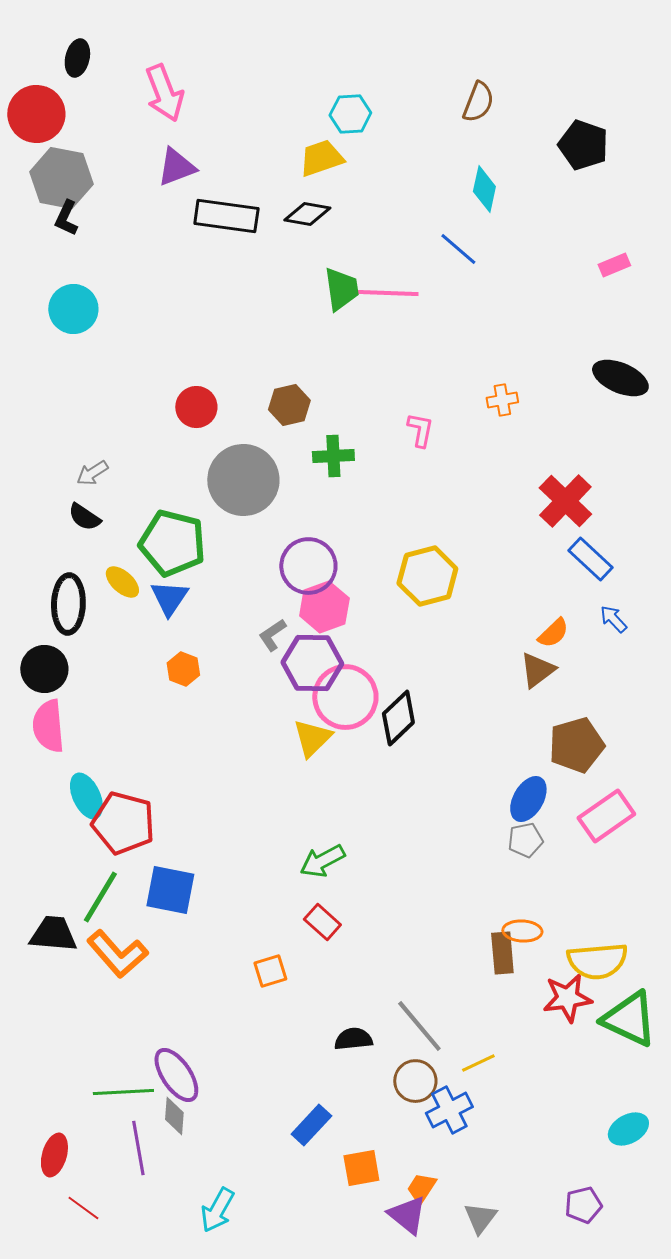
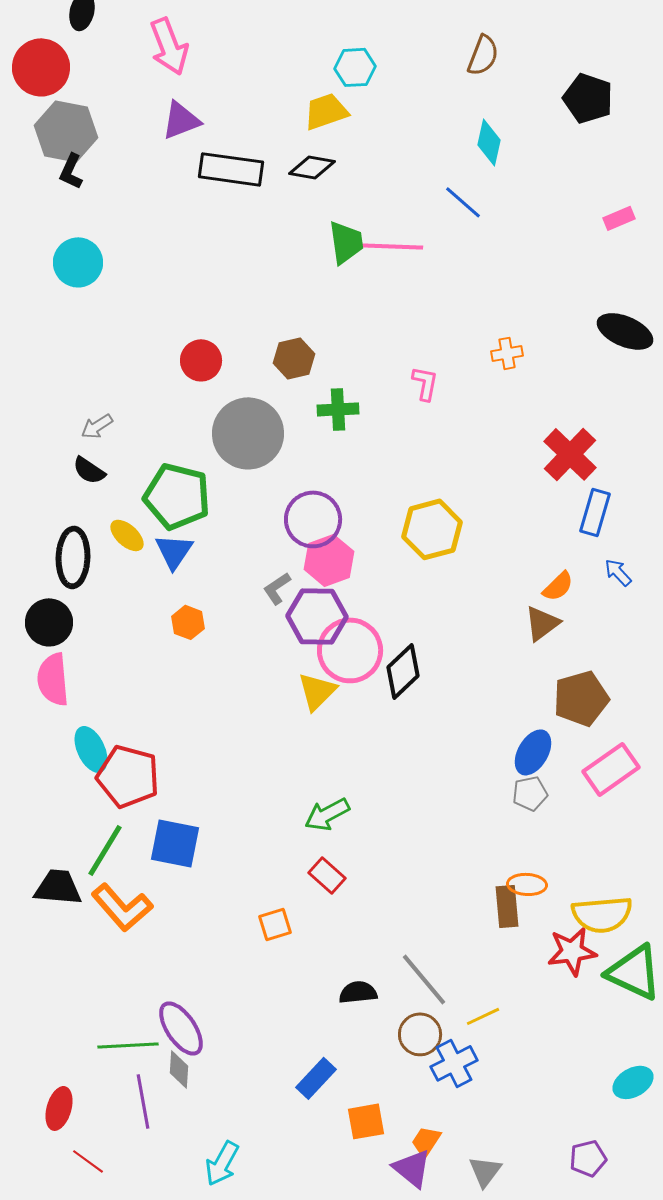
blue rectangle: (590, 559) -> (595, 512), turned 63

